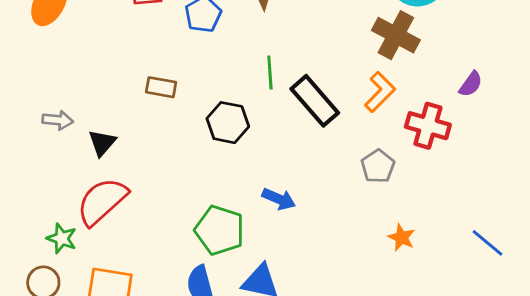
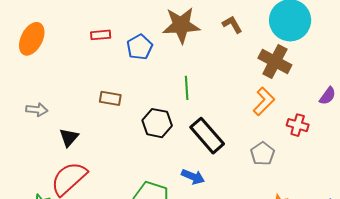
black rectangle: (315, 101) -> (207, 136), moved
gray arrow: (58, 120) -> (37, 110), moved
red cross: (428, 126) -> (298, 125), size x0.7

